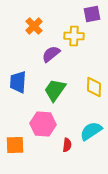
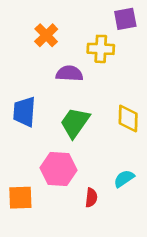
purple semicircle: (51, 54) -> (69, 73), turned 42
cyan semicircle: (91, 131) -> (124, 179), size x0.7

